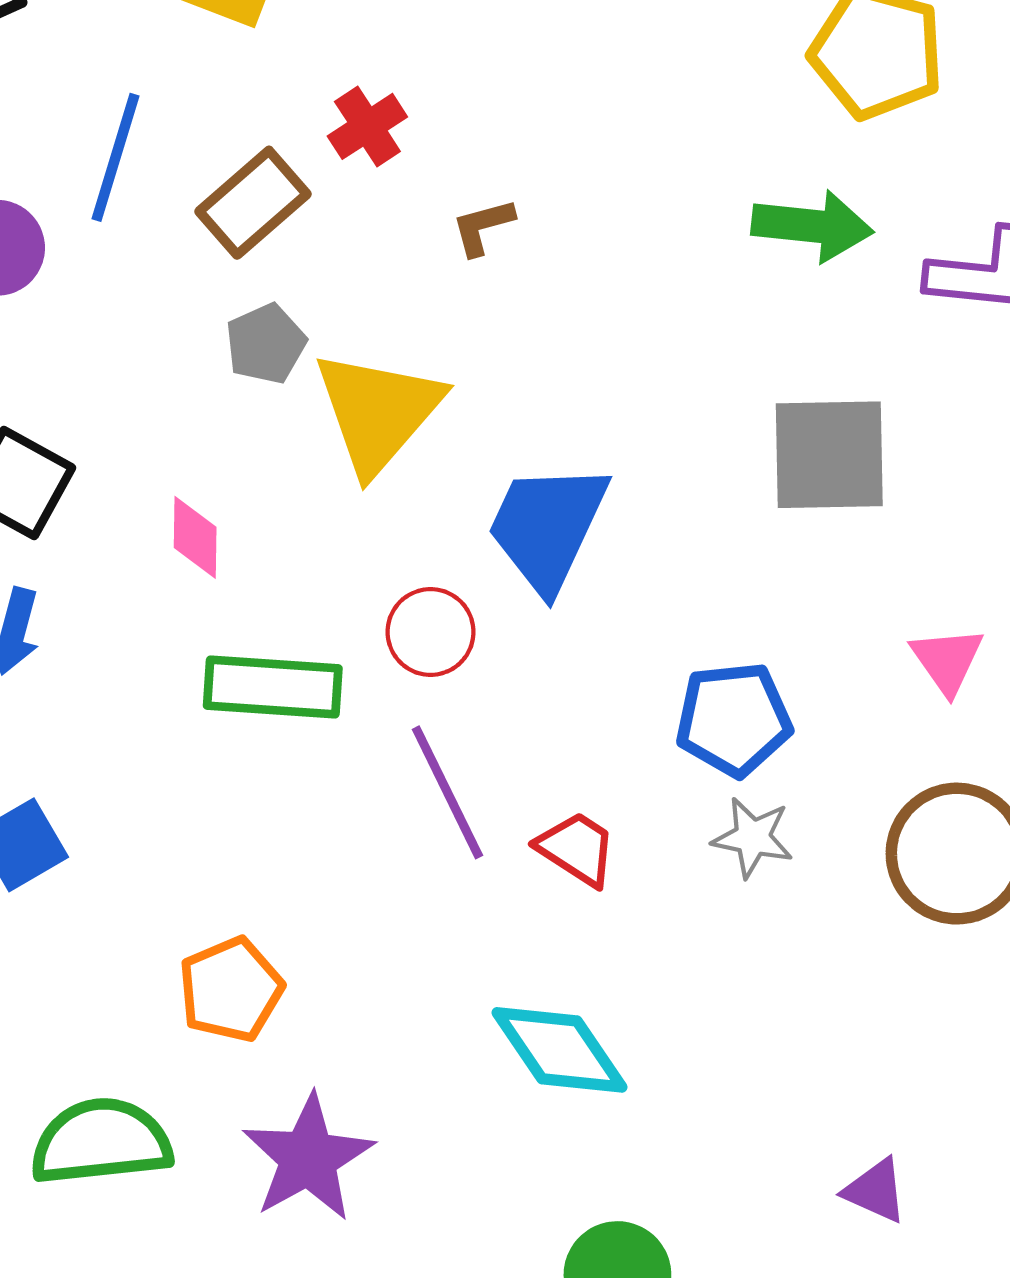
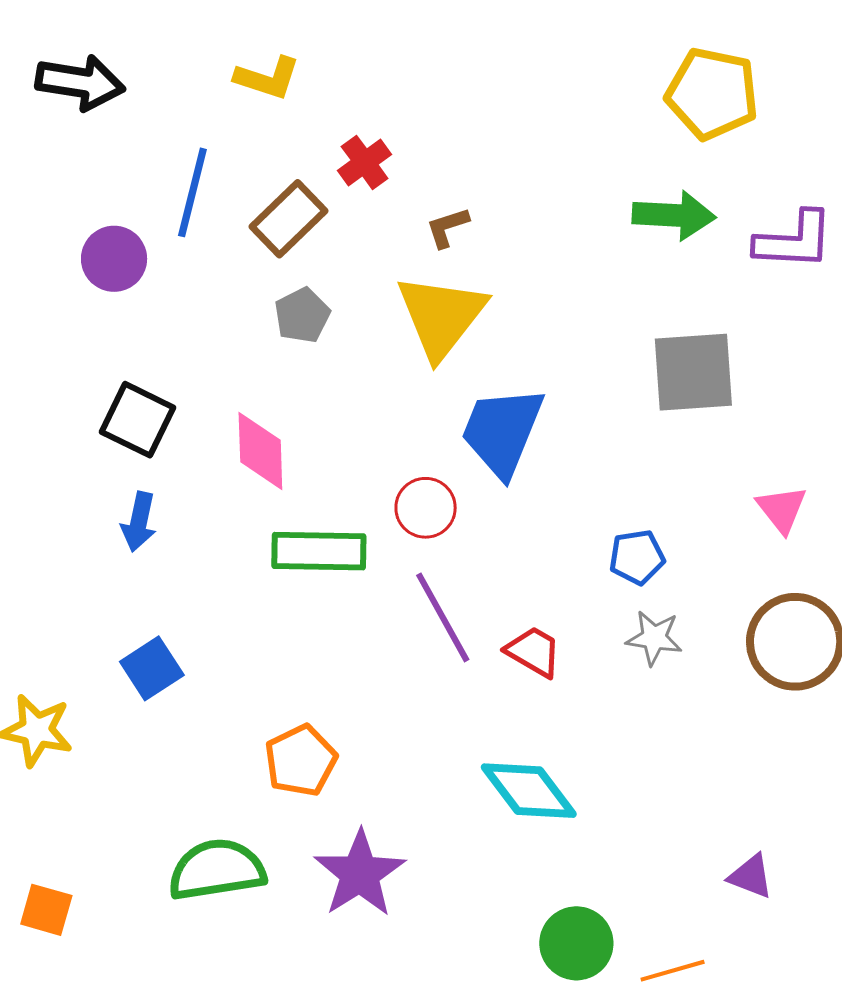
yellow triangle: (378, 412) -> (441, 316), moved
pink diamond: (195, 537) -> (260, 451), size x1.4
blue pentagon: (734, 719) -> (637, 557), size x0.7

